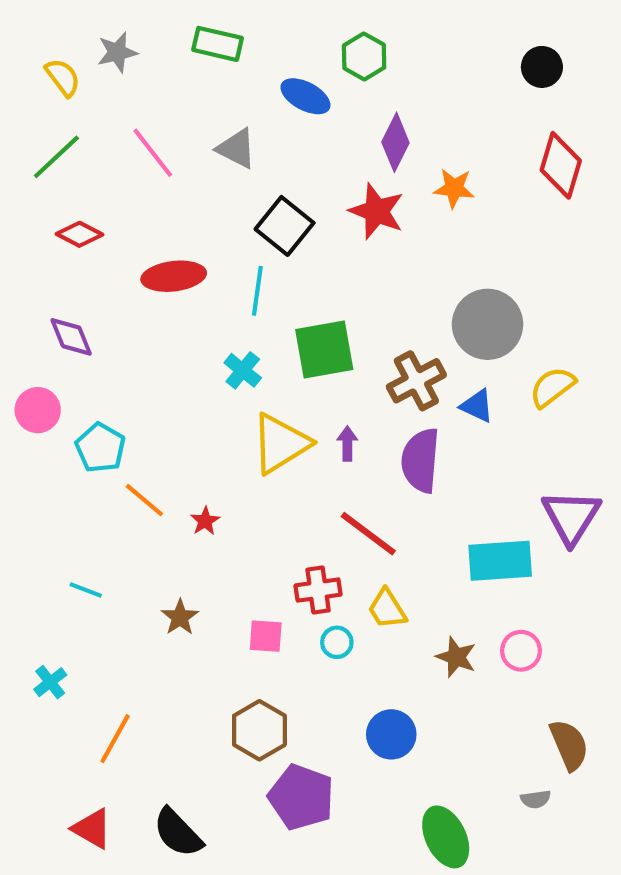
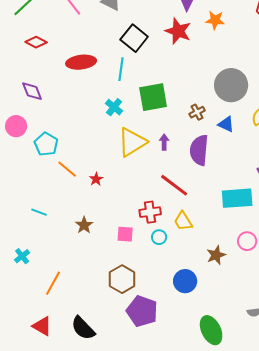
brown cross: (416, 381) -> (197, 112), size x0.6
brown star: (456, 657) -> (216, 255), moved, turned 30

